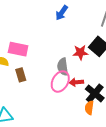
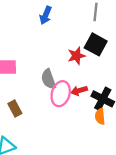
gray semicircle: (63, 67) -> (48, 79), moved
brown rectangle: (21, 75) -> (15, 108), moved

